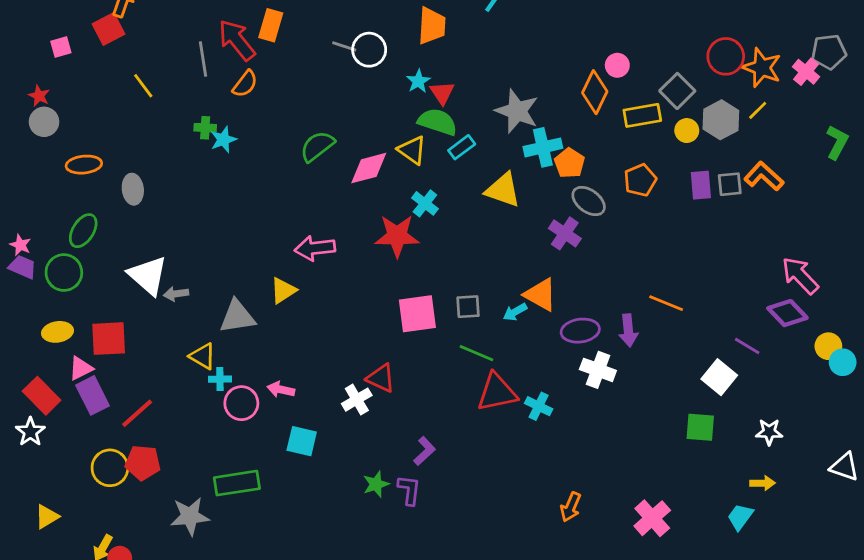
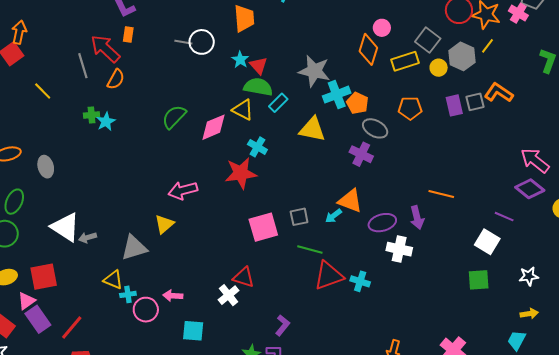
orange rectangle: (271, 25) -> (128, 34), size x0.7
orange pentagon: (640, 180) -> (410, 108), turned 30

